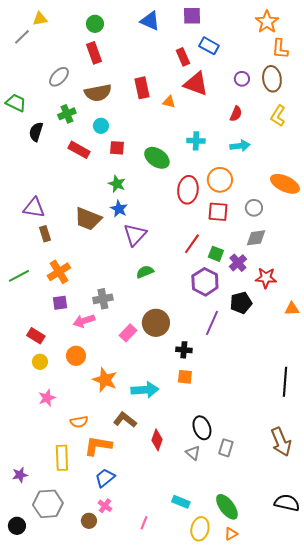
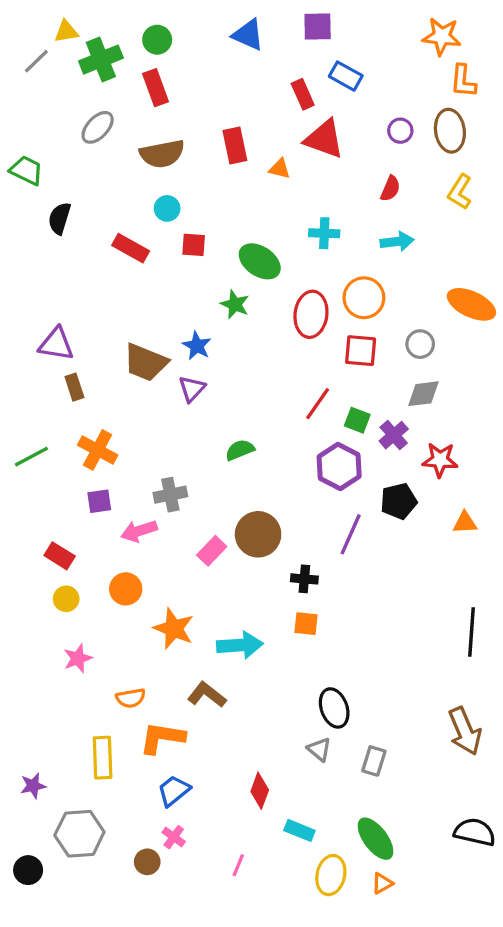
orange star: (267, 22) -> (442, 36), turned -30
green cross: (67, 114) -> (101, 60), moved, size x1.4
green star: (117, 184) -> (235, 304), moved
purple triangle: (135, 235) -> (192, 389), moved, size x0.7
orange cross: (59, 272) -> (98, 450), turned -30
orange triangle: (292, 309) -> (465, 523), moved
red diamond: (157, 440) -> (260, 791), moved
gray rectangle: (226, 448) -> (374, 761), moved

